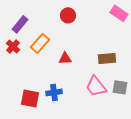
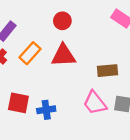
red triangle: (65, 58) -> (64, 55), moved, size x1.6
red square: (30, 98) -> (18, 103), moved

